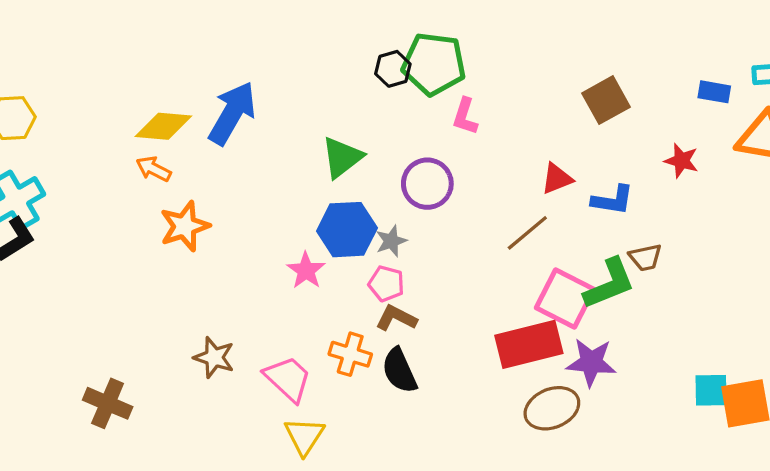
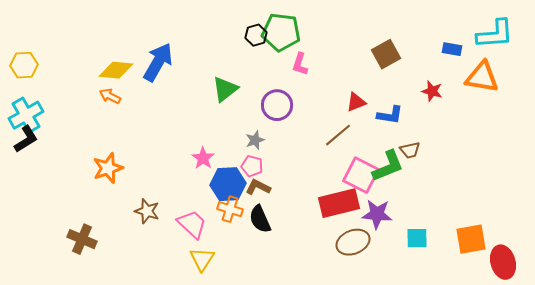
orange star: (185, 226) -> (108, 168), moved
blue hexagon: (347, 230) -> (228, 184), moved
cyan square: (711, 390) -> (417, 238), moved

